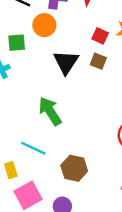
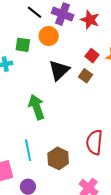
cyan line: (33, 148) -> (28, 150), moved, turned 40
brown hexagon: (74, 168) -> (58, 158), moved

